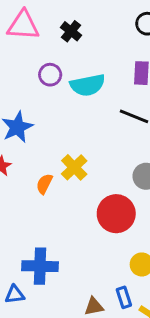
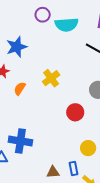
orange semicircle: (44, 184) -> (20, 89), moved
red circle: (116, 214) -> (75, 112), size x0.7

